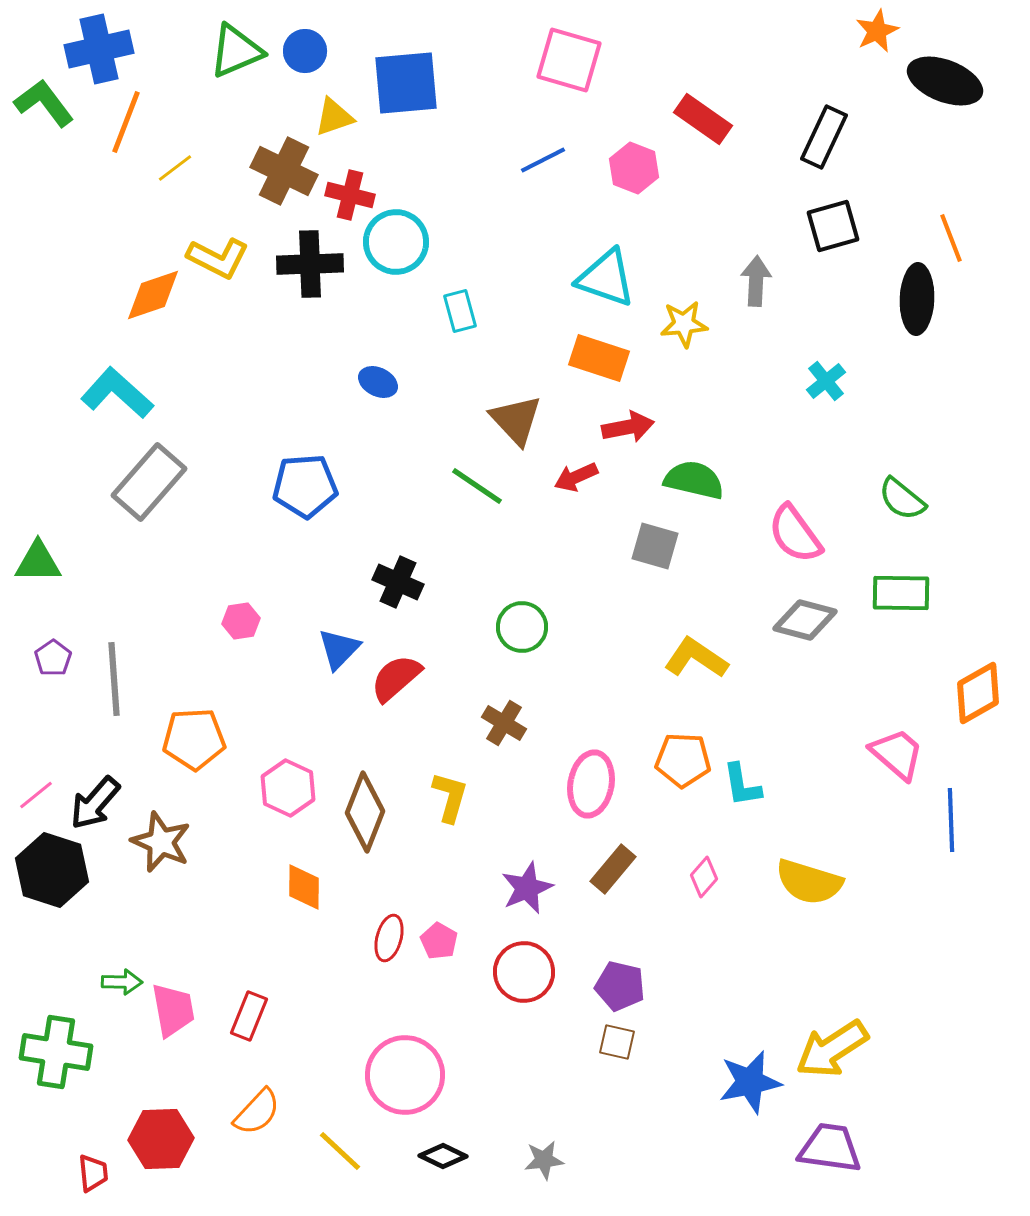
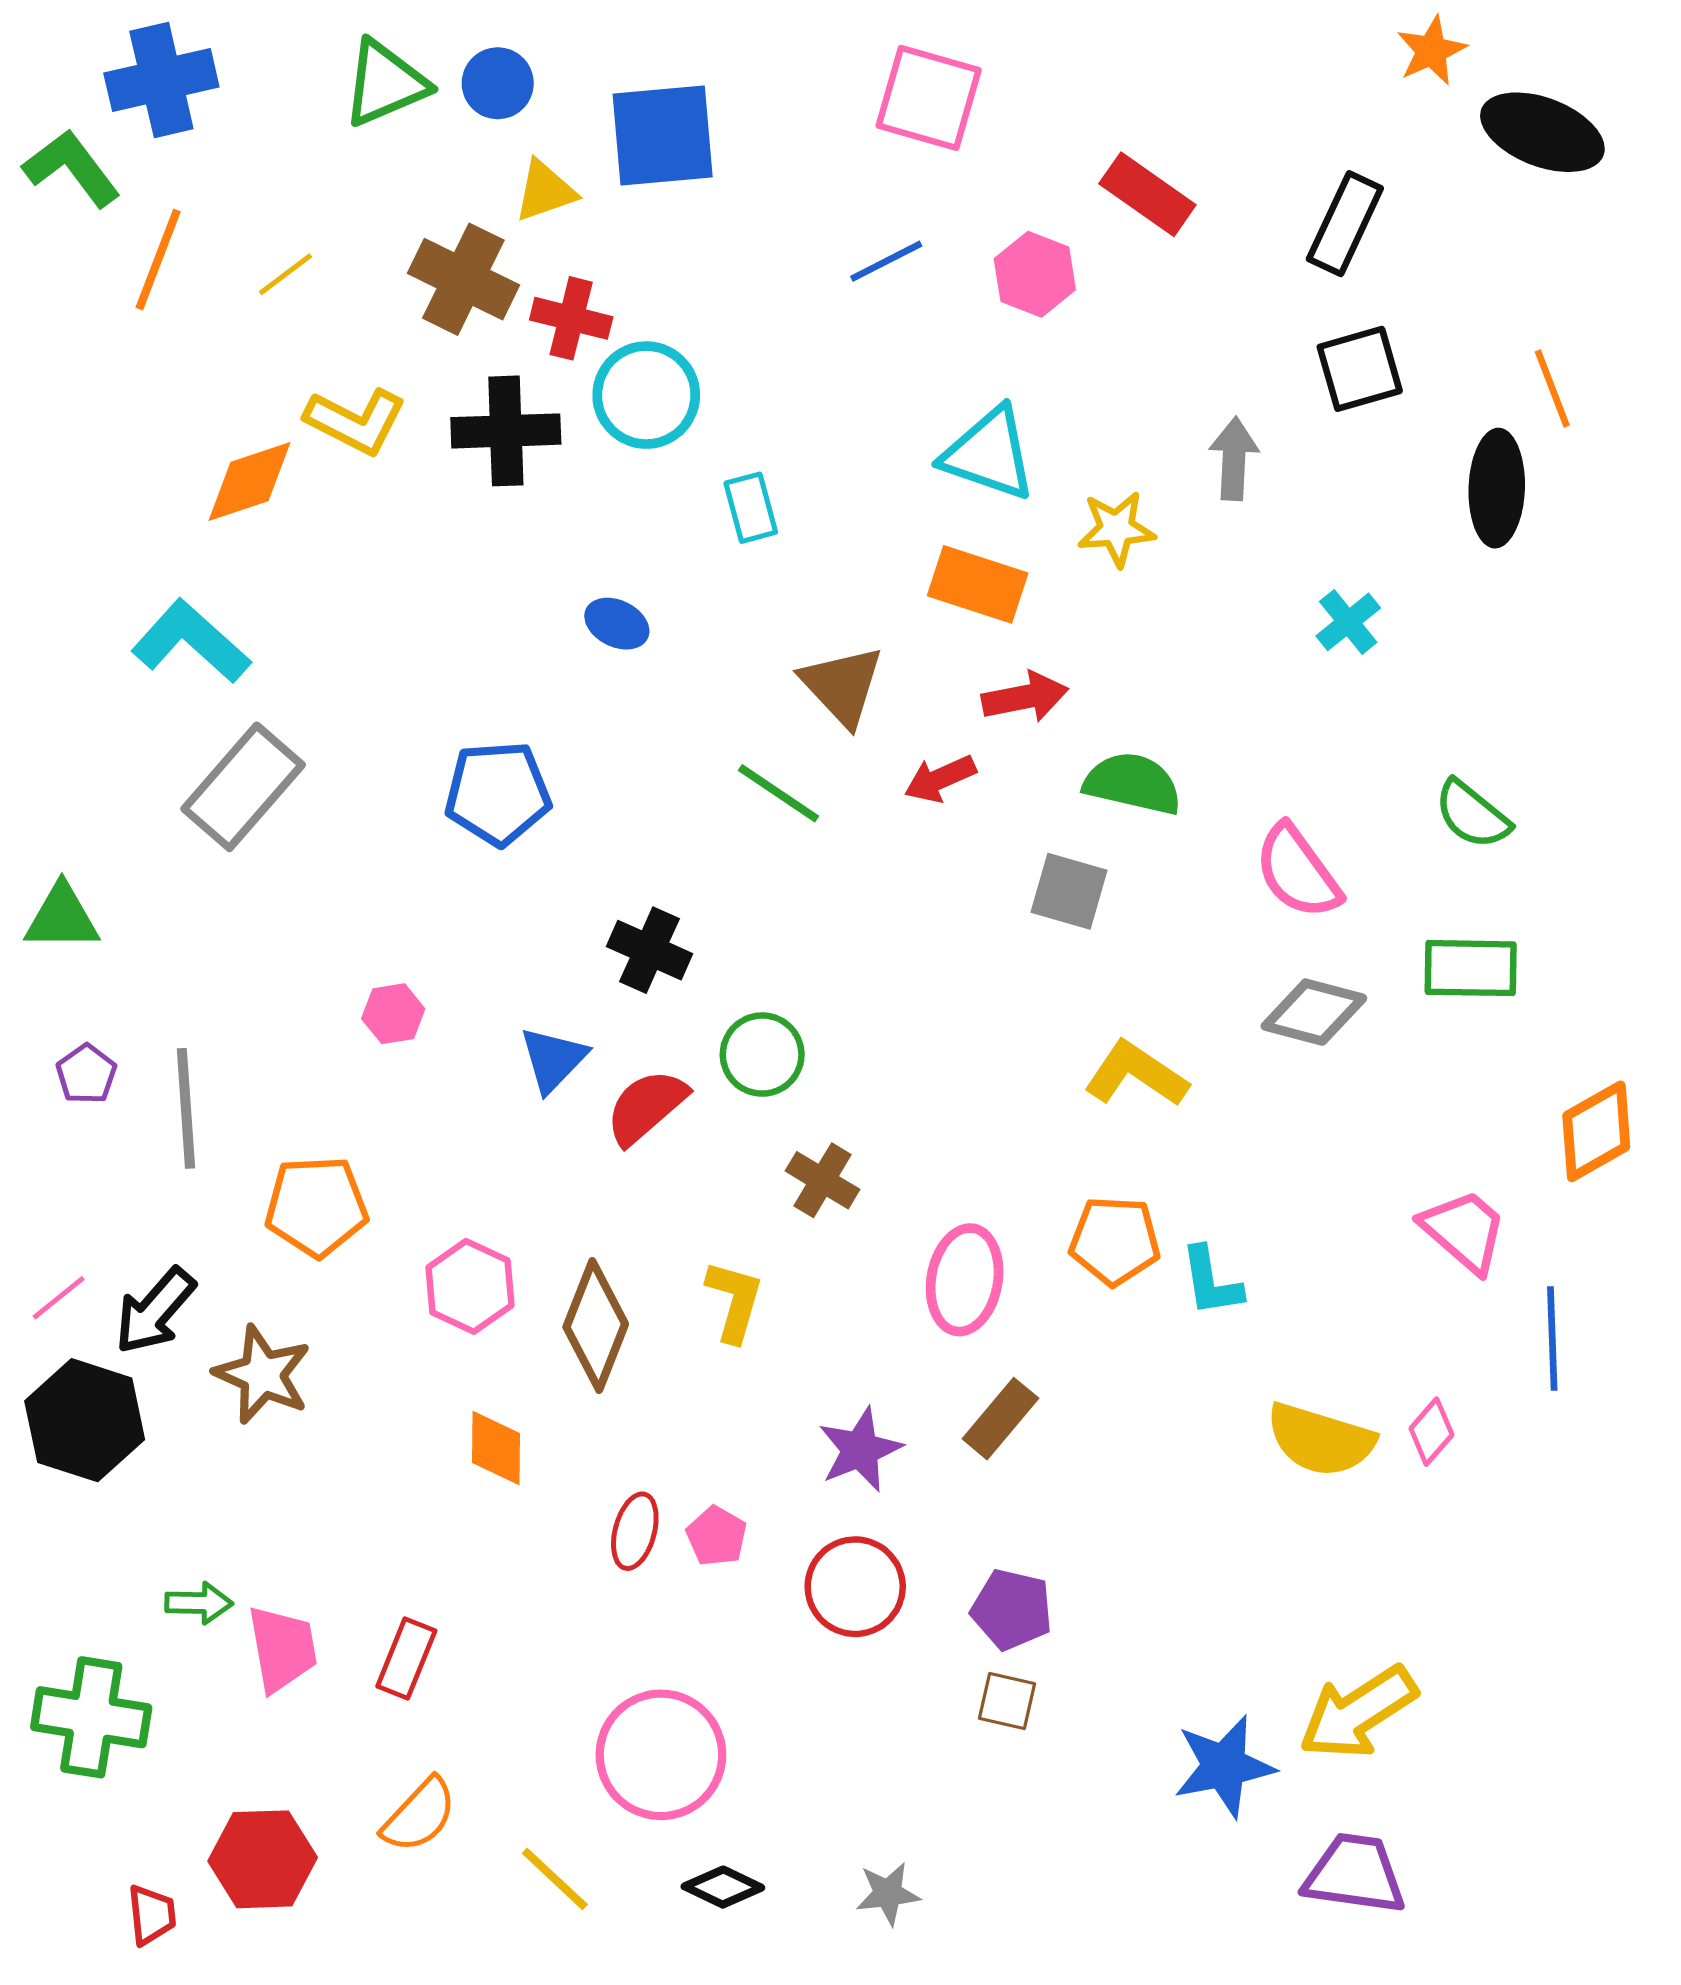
orange line: (126, 122) -> (158, 260), moved
green circle: (522, 627) -> (762, 1055), moved
pink diamond: (704, 877) -> (1431, 1432), moved

